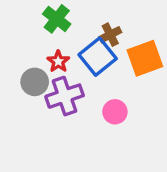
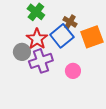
brown cross: (110, 35) -> (70, 22), turned -32
red star: (58, 61) -> (37, 39), size x1.5

